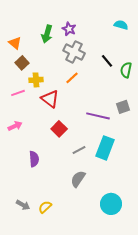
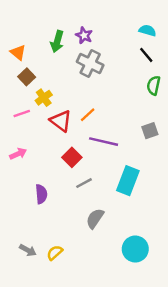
black line: (107, 61) -> (146, 55), moved
orange line: (72, 78) -> (88, 115), moved
yellow cross: (36, 80) -> (44, 98), turned -32
purple line: (98, 116) -> (104, 142), moved
gray line: (79, 150) -> (84, 183), moved

